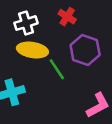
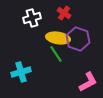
yellow ellipse: (32, 50) -> (58, 38), moved

